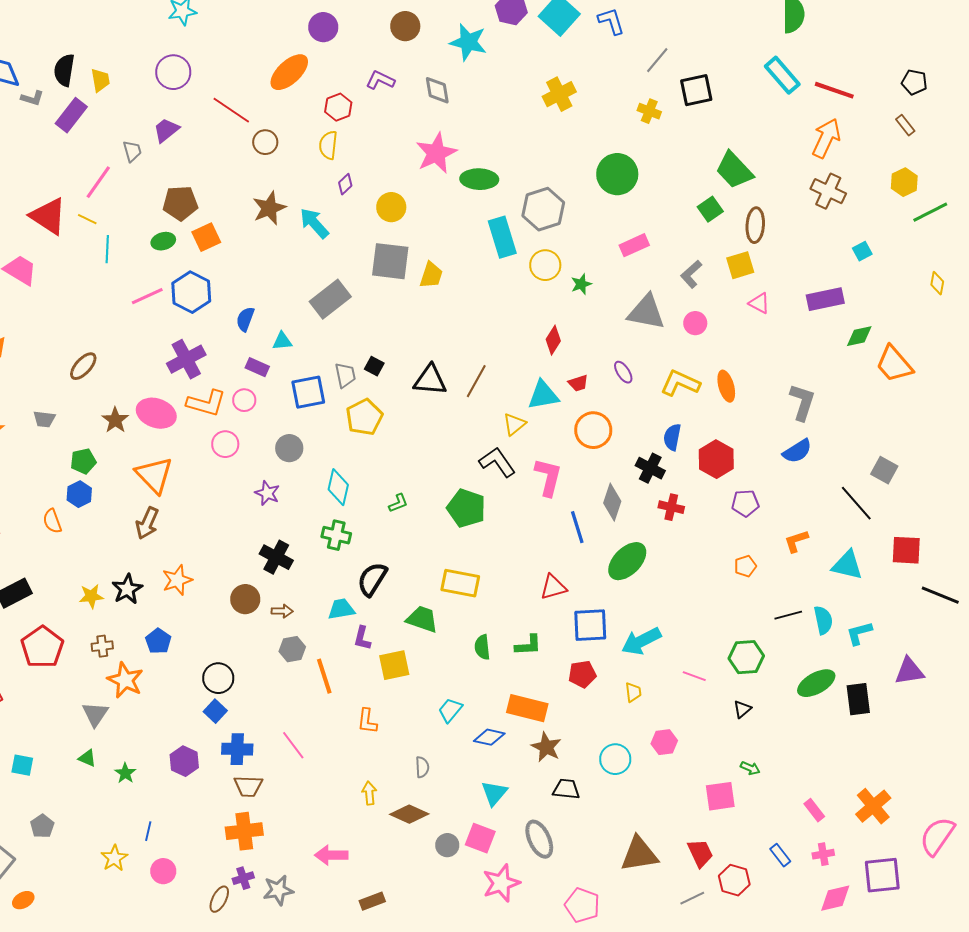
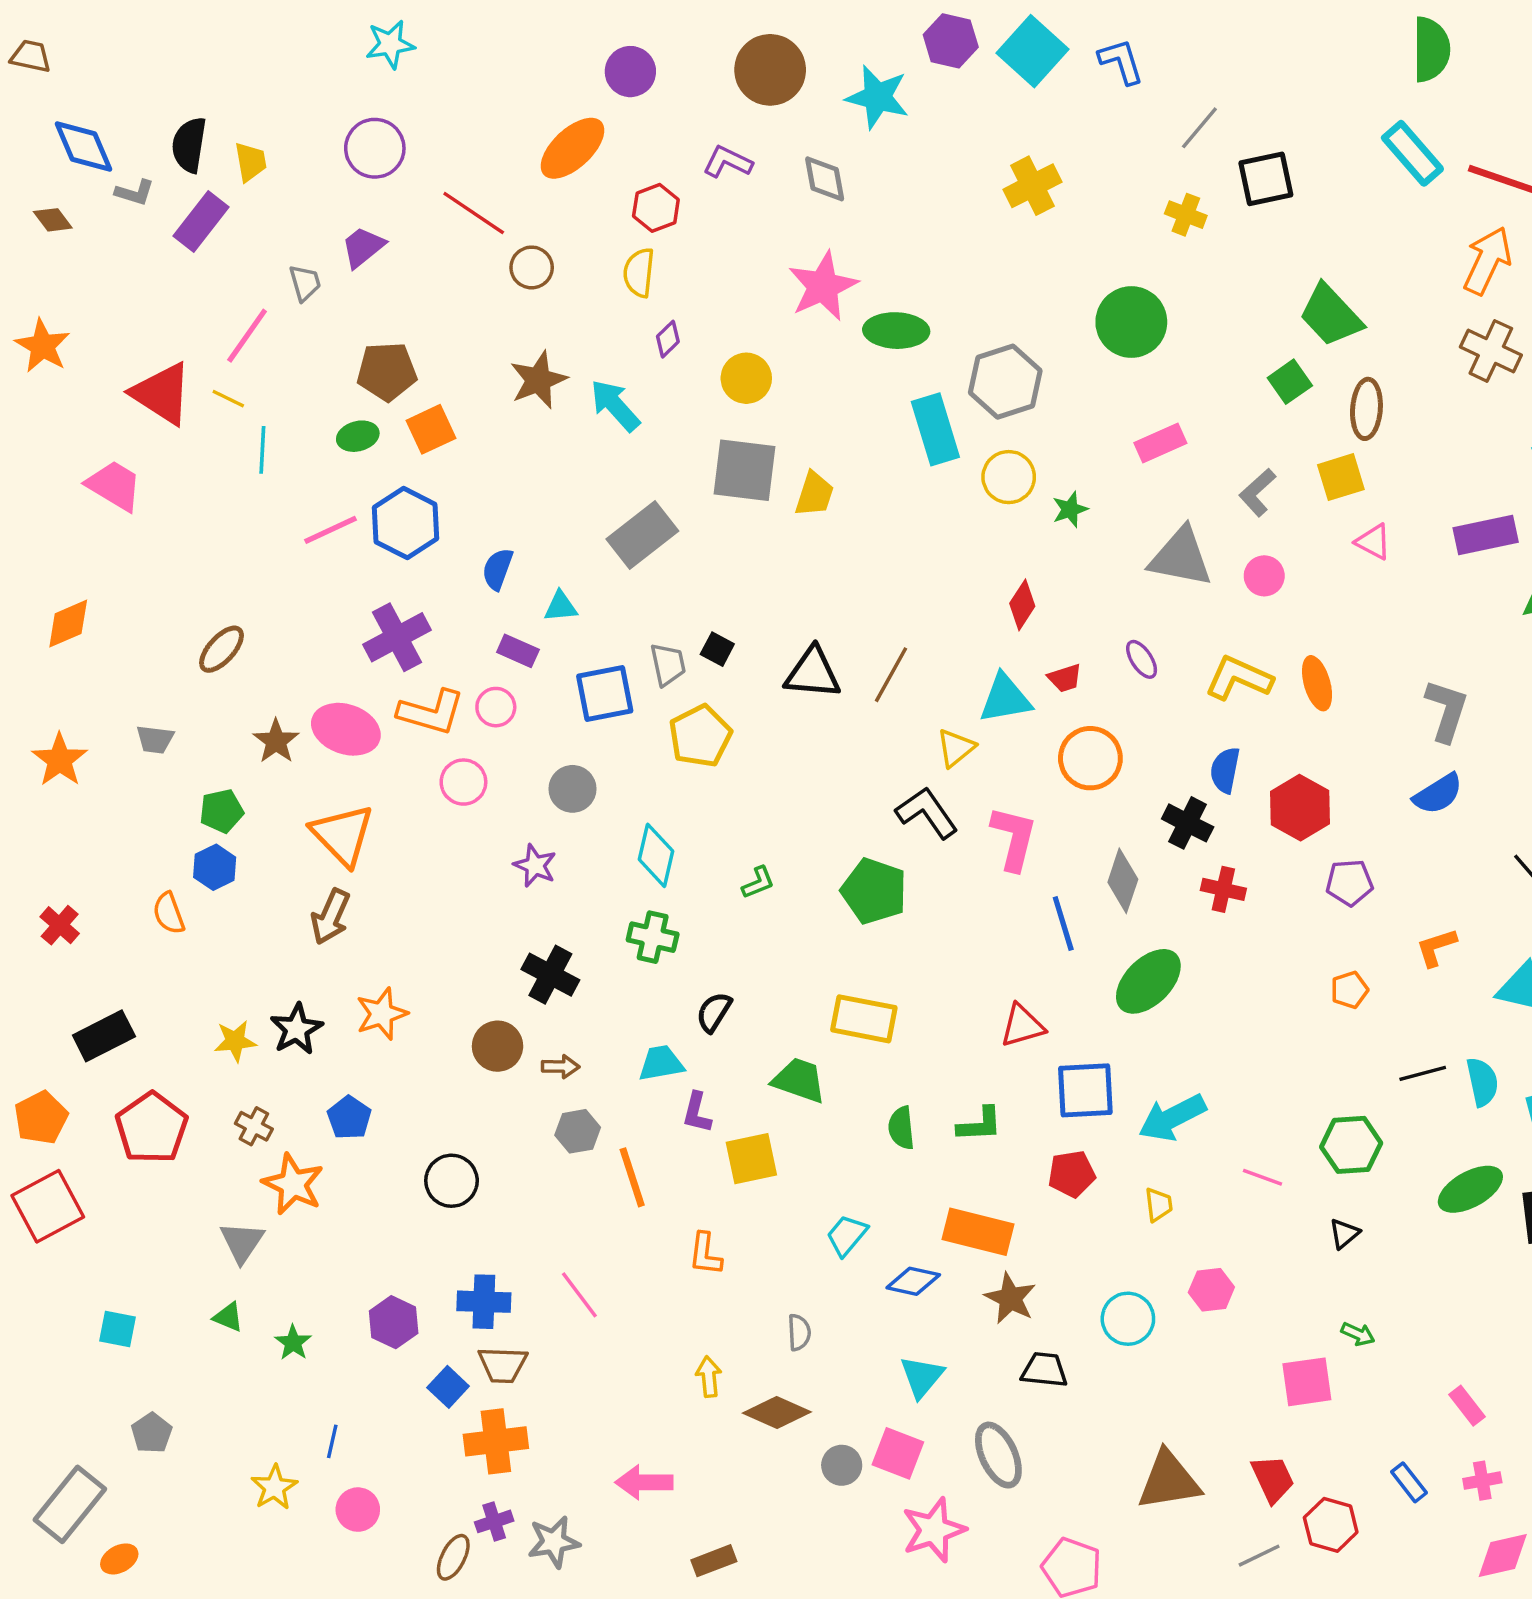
brown circle: (405, 26) -> (770, 70), size x1.4
black semicircle: (372, 579) -> (714, 1012), size x0.7
brown cross: (102, 646) -> (254, 1126), turned 35
blue square: (215, 711) -> (448, 1387), moved

